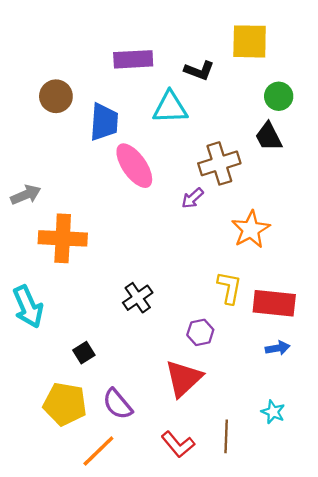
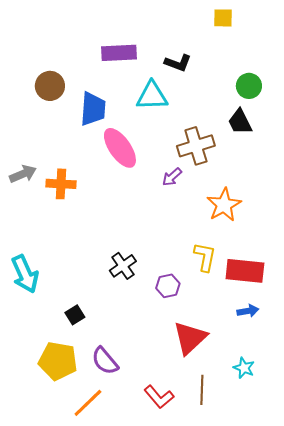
yellow square: (250, 41) -> (223, 18), moved, size x0.6
orange cross: (63, 238) -> (61, 184), moved, size x0.7
purple hexagon: (200, 332) -> (168, 286), moved
red triangle: (184, 378) -> (190, 338), moved

